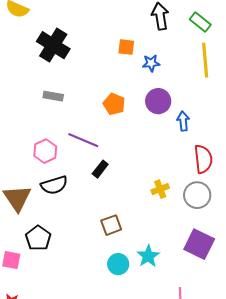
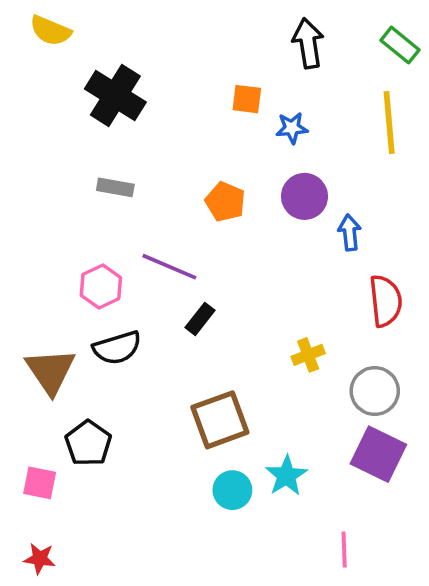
green rectangle: (200, 22) -> (400, 45), moved
gray circle: (197, 195) -> (375, 391), moved
brown square: (111, 225) -> (220, 420), size x1.5

